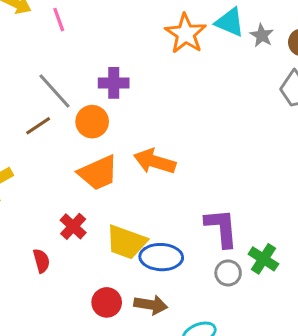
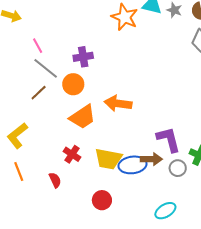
pink line: (59, 20) -> (38, 46), moved
brown arrow: (151, 305) -> (151, 159), moved

